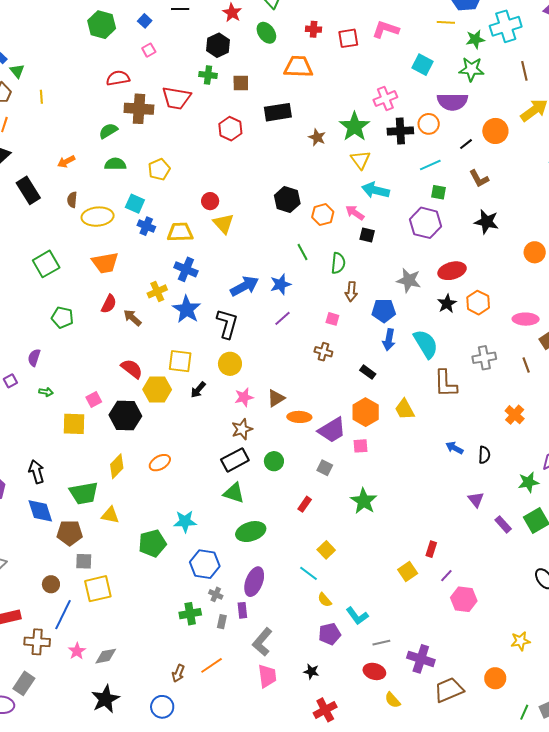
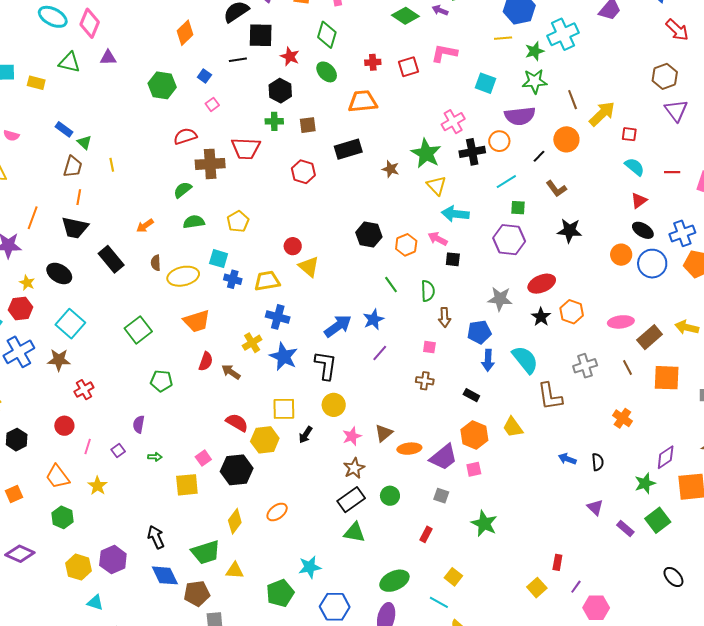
brown line: (524, 71) -> (573, 100), moved
green ellipse: (251, 532) -> (394, 581), moved

